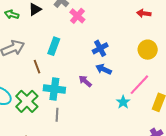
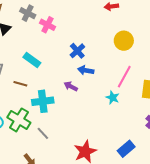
cyan rectangle: (54, 46) -> (32, 60), turned -60
brown line: (37, 67) -> (20, 84), turned -40
gray line: (57, 115) -> (43, 133), moved, turned -32

